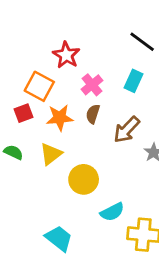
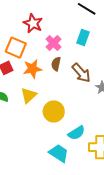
brown arrow: (127, 130) -> (81, 73), turned -80
cyan trapezoid: (59, 238) -> (59, 153), moved

